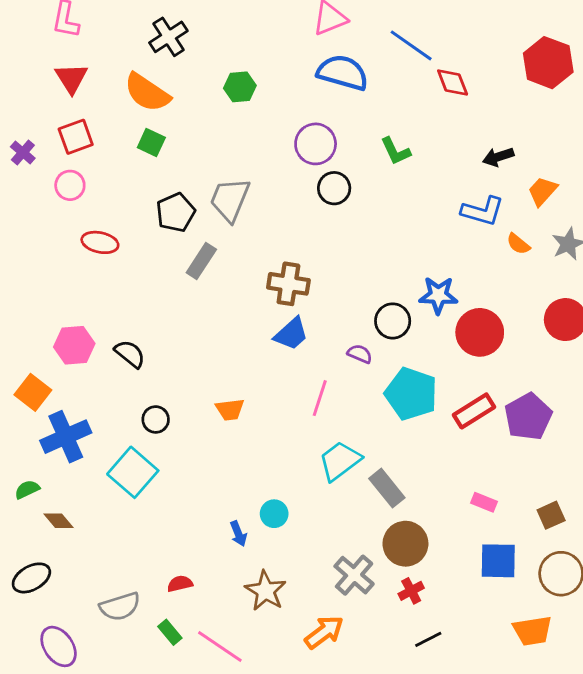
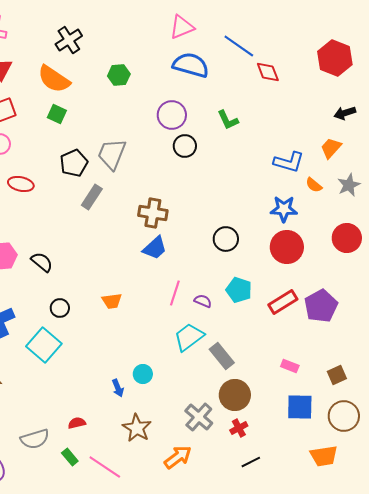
black arrow: (498, 157) -> (345, 113), moved
blue star: (438, 295) -> (284, 209), moved
purple semicircle: (360, 354) -> (203, 301), moved
cyan pentagon: (411, 394) -> (239, 290), size x0.7

